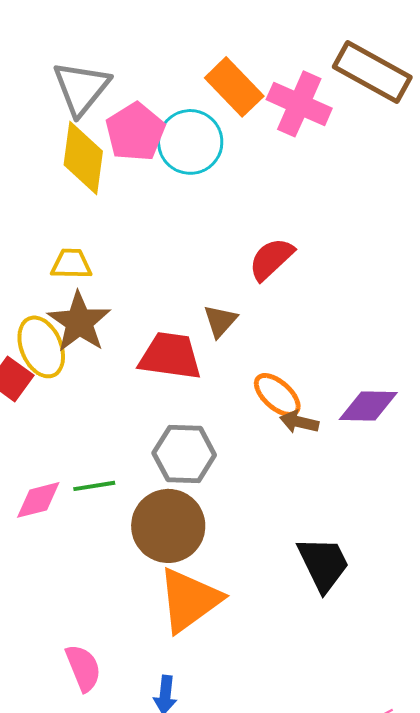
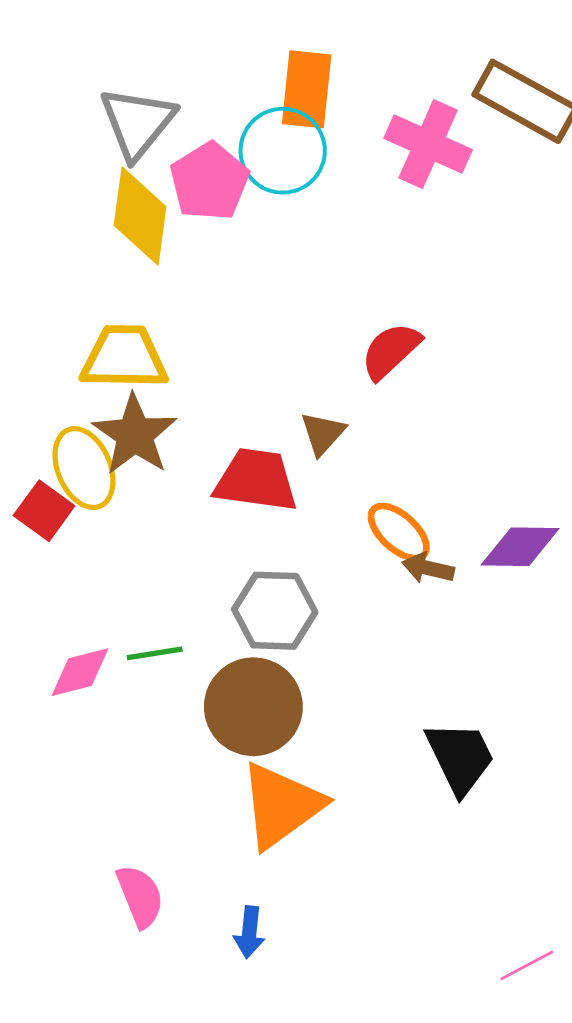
orange rectangle: (234, 87) -> (307, 89), moved, turned 50
cyan circle: (190, 142) -> (283, 151), moved
yellow trapezoid: (71, 264) -> (124, 357), size x1.6

